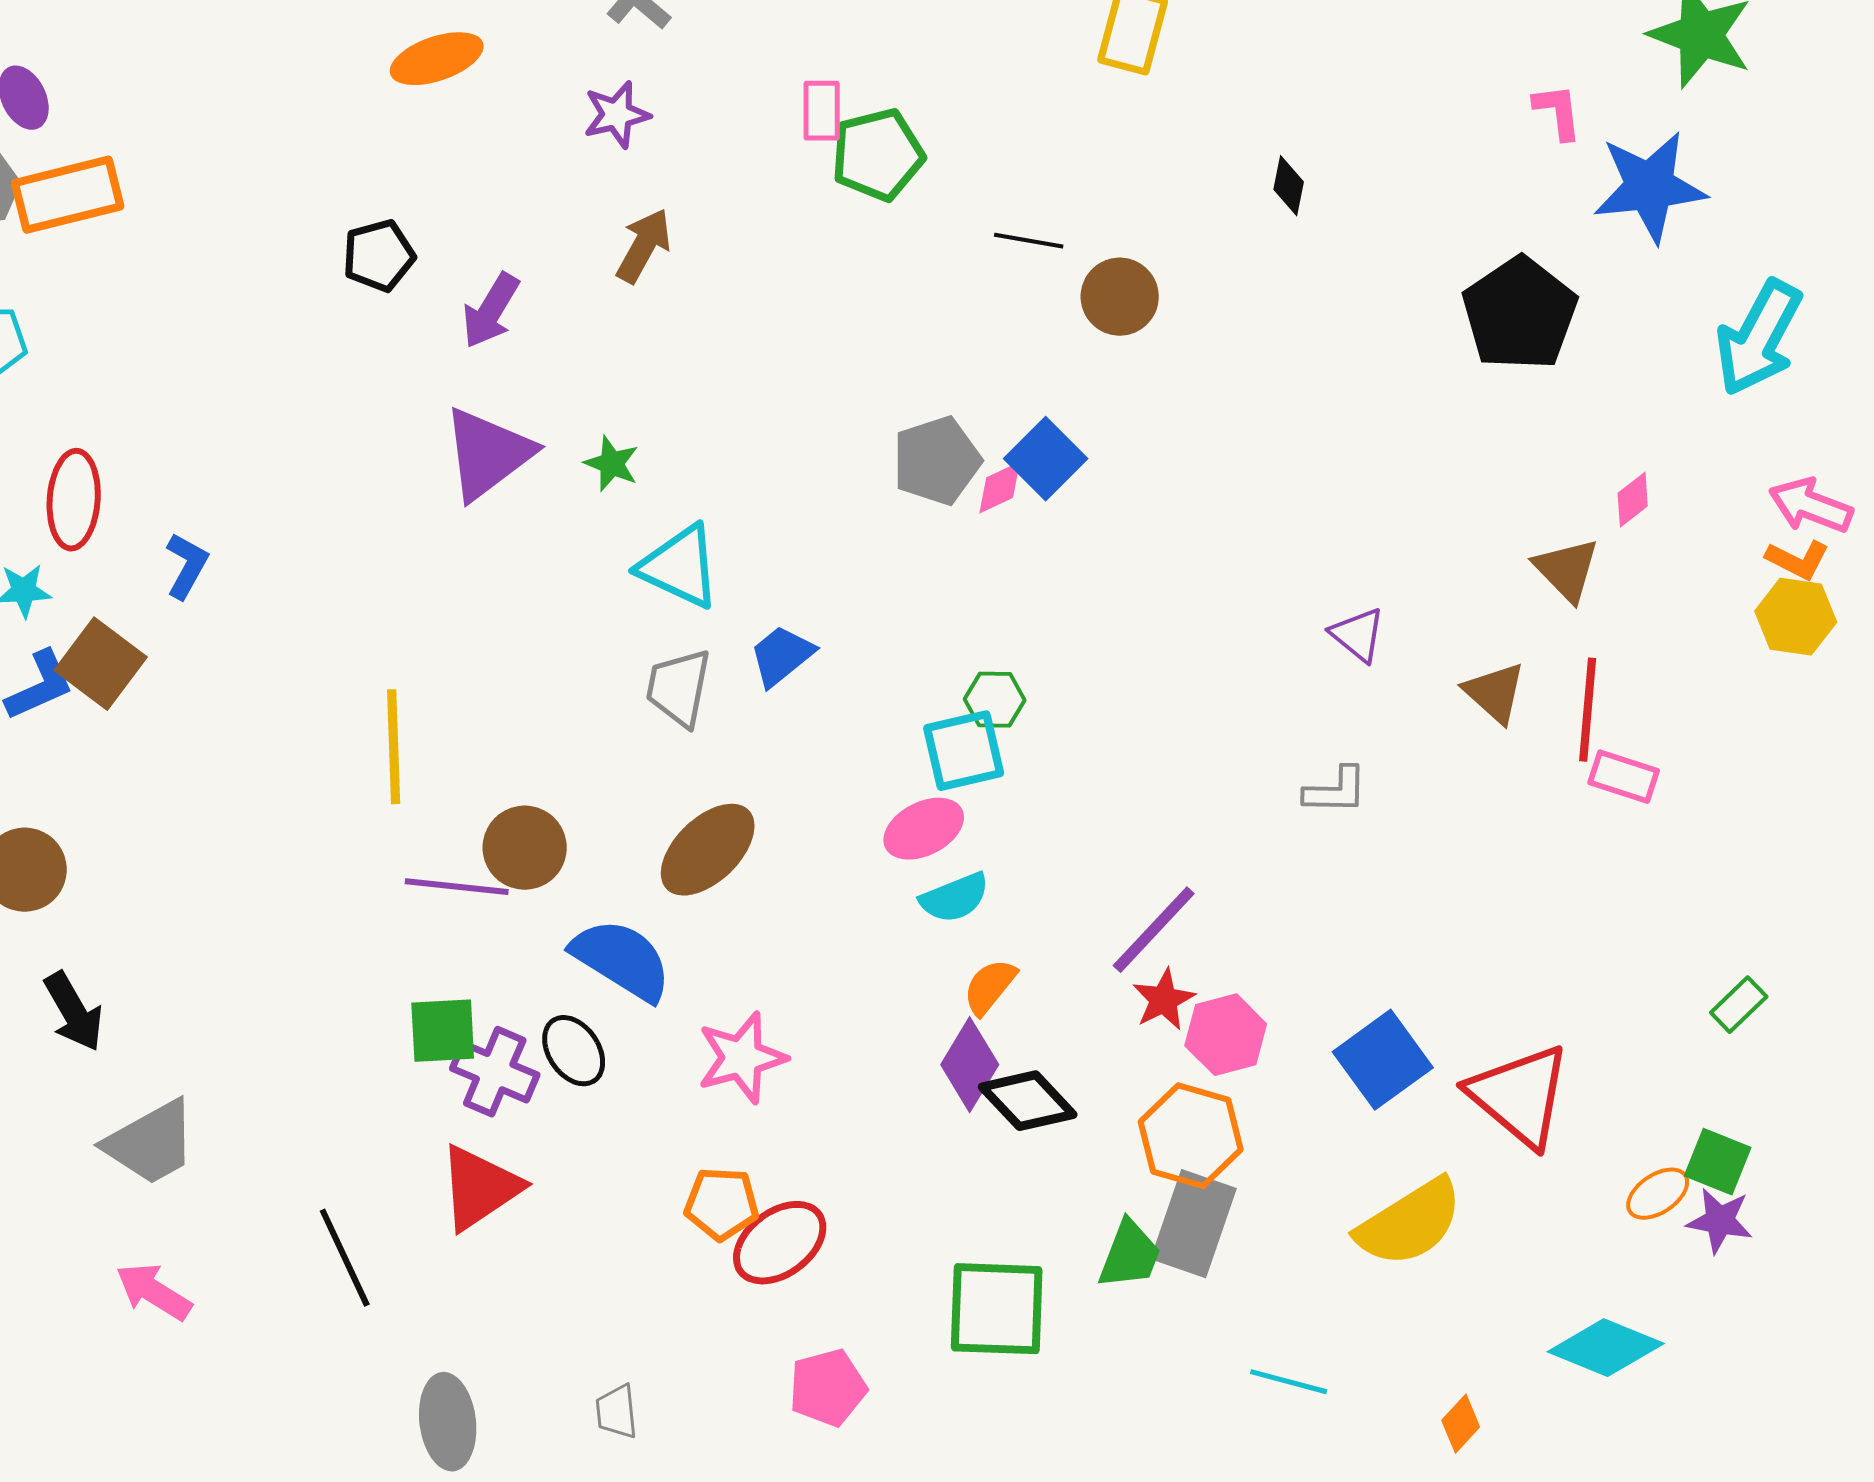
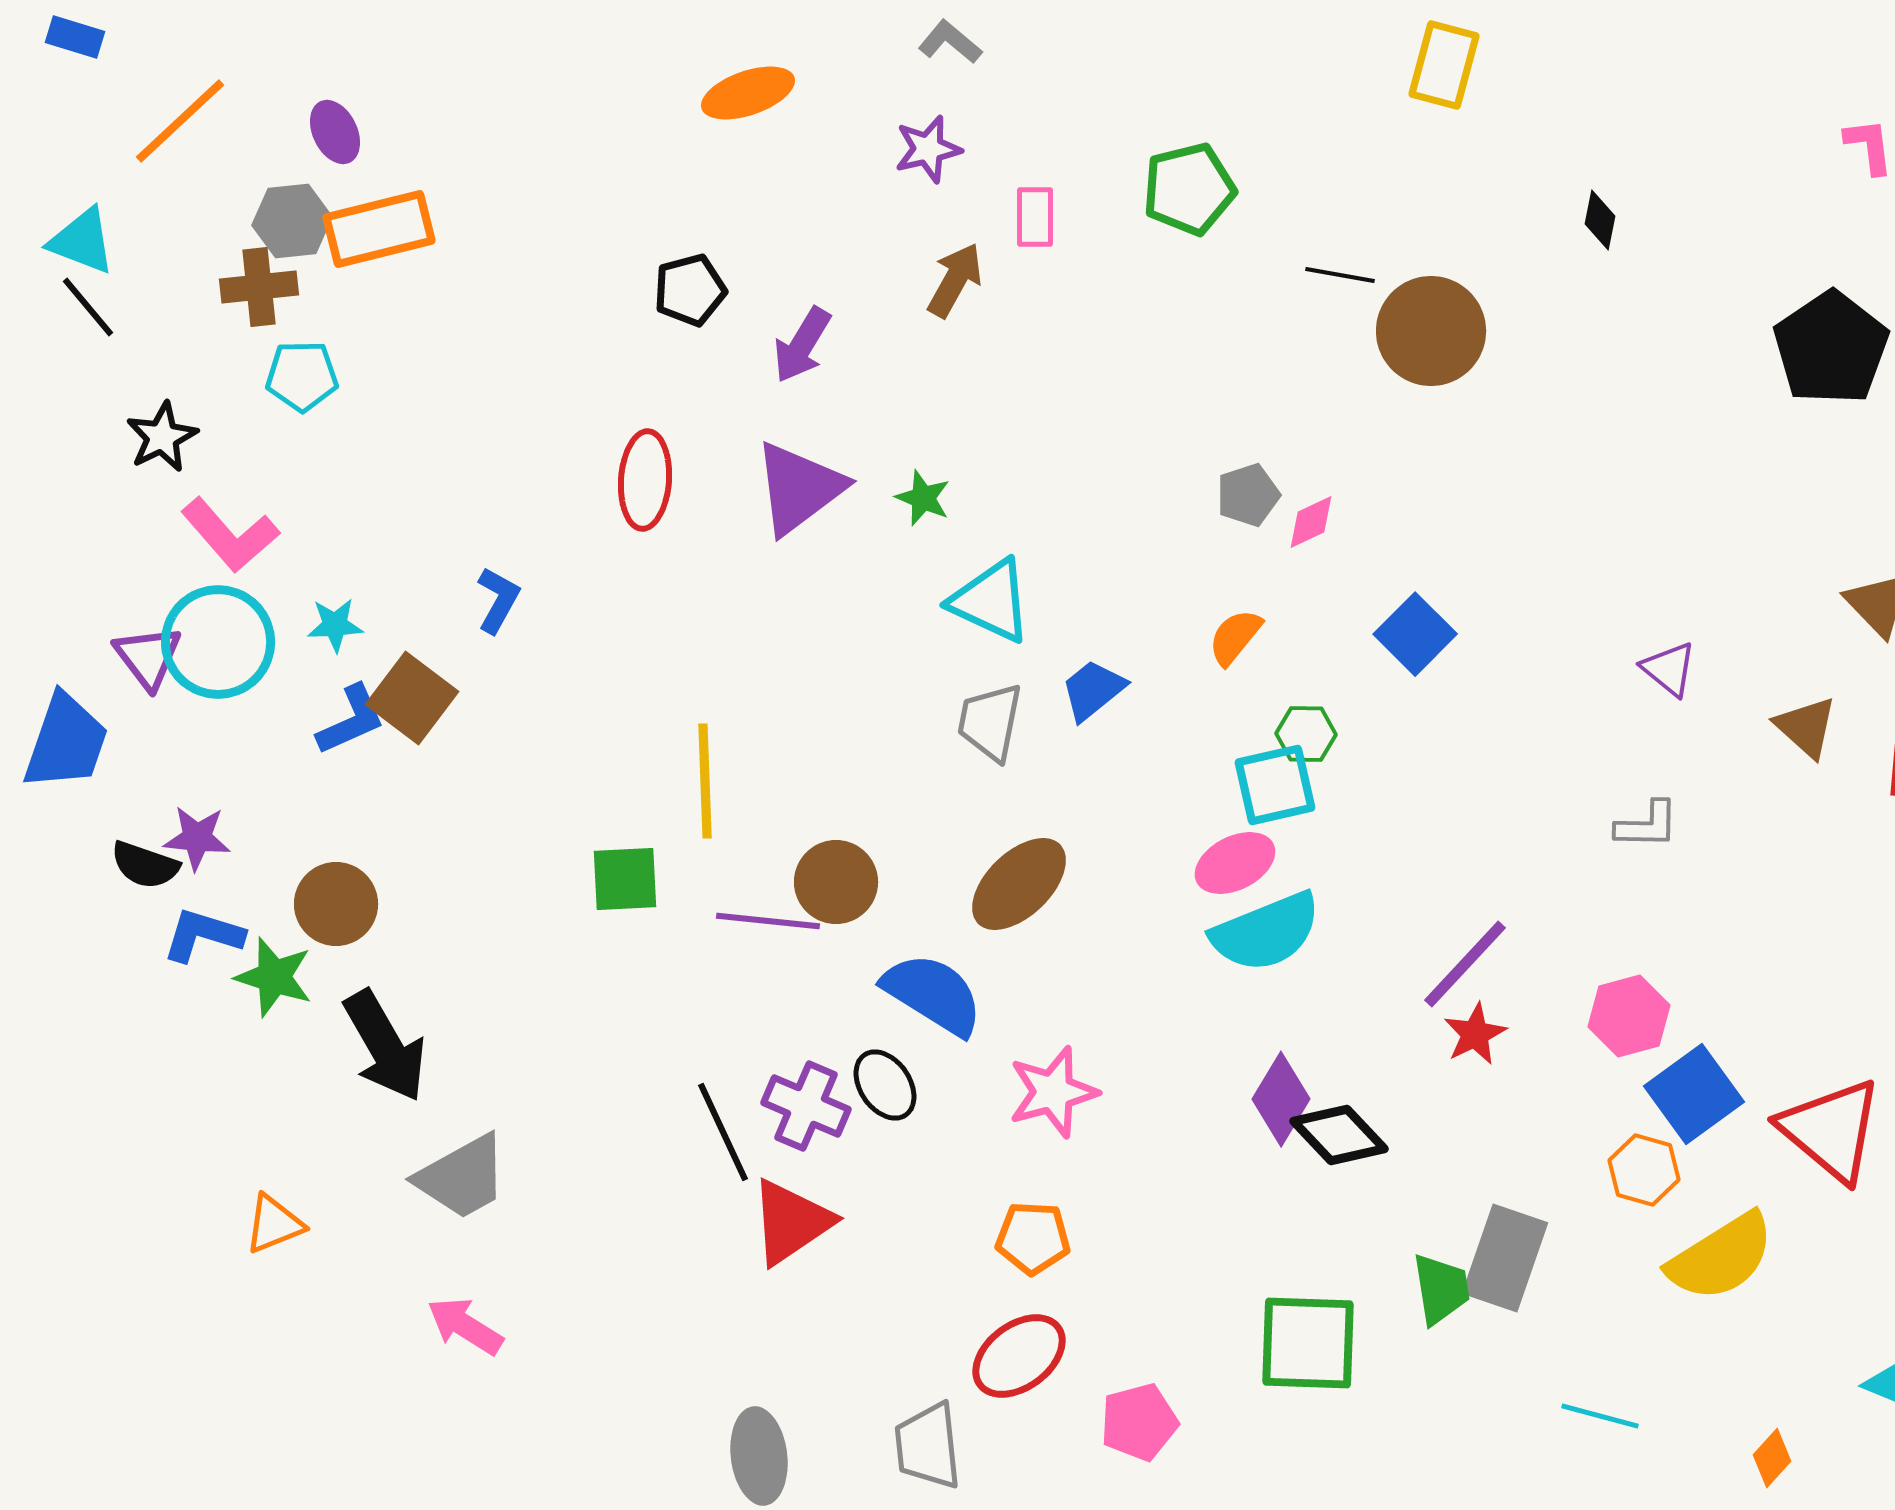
pink rectangle: (822, 111) -> (1035, 217), moved
brown circle: (1120, 297) -> (1431, 331), size x1.4
blue square: (1046, 459) -> (1415, 634), moved
gray pentagon: (937, 461) -> (1248, 495), size x0.7
red ellipse: (74, 500) -> (645, 480), moved
cyan semicircle: (955, 898) -> (1266, 932), size x1.6
orange semicircle: (990, 987) -> (1235, 637), moved
black arrow: (74, 1012) -> (385, 1046), size x1.4
green square: (443, 1031) -> (625, 879), moved
pink hexagon: (1226, 1035) -> (1629, 1016), moved
orange hexagon: (1191, 1136) -> (1644, 1170), moved, size x0.7
red ellipse: (780, 1243) -> (1019, 1356), moved
green trapezoid: (1130, 1255) -> (1441, 1289), turned -30
black line: (345, 1258) -> (723, 1132), moved
gray trapezoid: (617, 1412) -> (928, 1446), size x1.6

